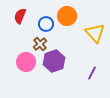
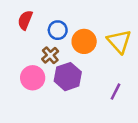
orange circle: (67, 16) -> (84, 41), moved

